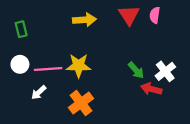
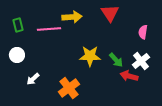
pink semicircle: (155, 15) -> (143, 32), moved
yellow star: (79, 66) -> (90, 56), moved
pink line: (48, 69) -> (49, 29), moved

